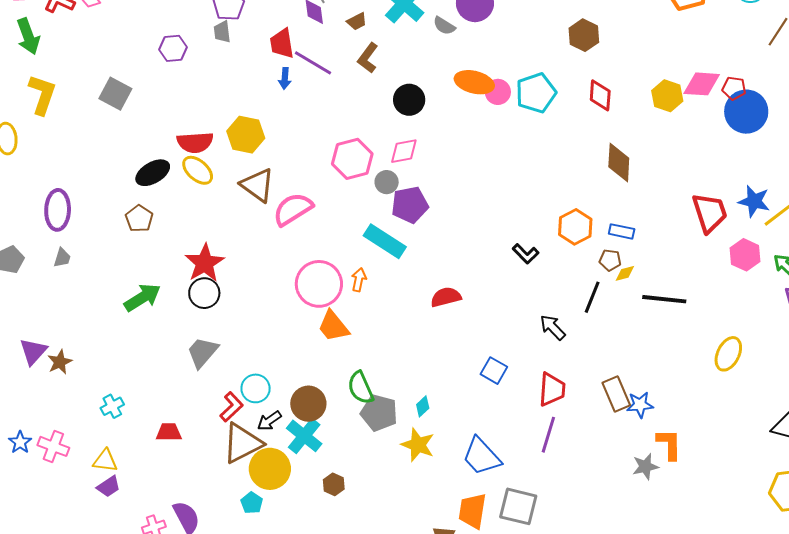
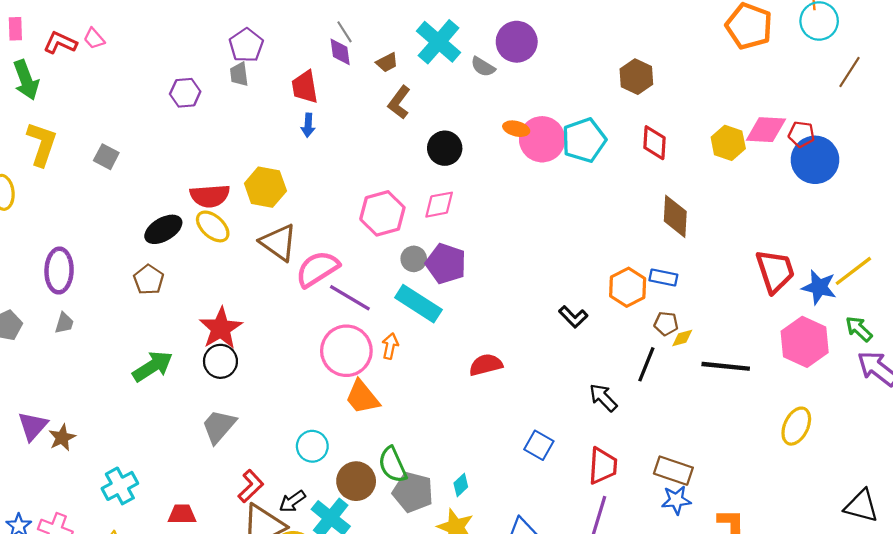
purple line: (313, 63) -> (350, 298), moved
orange ellipse: (474, 82) -> (516, 129), size x0.6
pink circle: (498, 92) -> (542, 139), size x1.6
gray square: (115, 94) -> (106, 157), moved, size x0.7
gray circle: (387, 182) -> (414, 259), moved
blue star: (754, 201) -> (819, 287), moved
purple pentagon: (410, 205) -> (446, 264), turned 30
blue rectangle: (622, 231) -> (663, 277), moved
pink hexagon: (745, 255) -> (805, 342), moved, size x1.4
cyan circle: (256, 388) -> (312, 446), moved
brown rectangle: (616, 394) -> (673, 471), turned -48
brown circle: (308, 404) -> (356, 481), moved
blue star: (640, 405) -> (676, 500), moved
cyan cross: (112, 406) -> (120, 486), size x1.4

